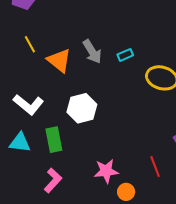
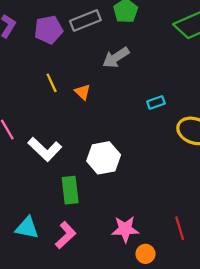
gray arrow: (92, 52) -> (116, 57), moved, turned 85
orange triangle: (59, 60) -> (83, 92), moved, size x0.6
cyan triangle: (20, 143) -> (27, 228), moved

